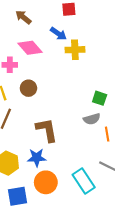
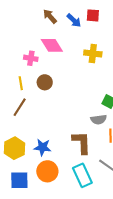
blue arrow: (58, 34) -> (74, 20), moved
brown L-shape: (47, 130) -> (82, 142), moved

